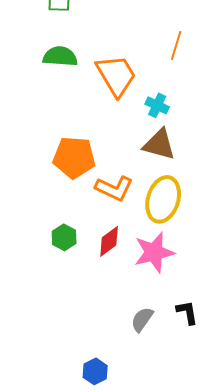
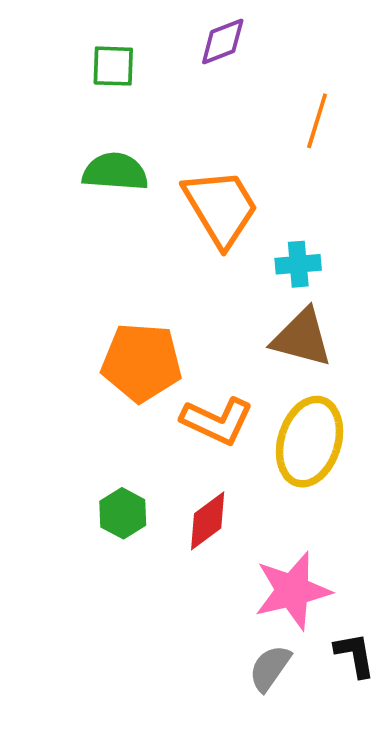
orange line: (176, 45) -> (317, 121), moved
cyan cross: (157, 105) -> (298, 264), turned -30
pink star: (154, 252) -> (293, 591), moved

